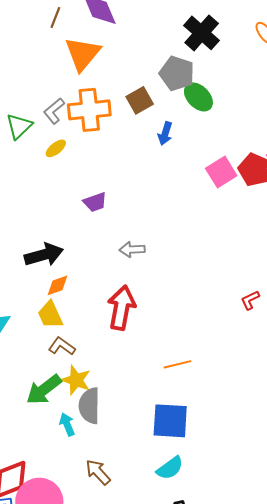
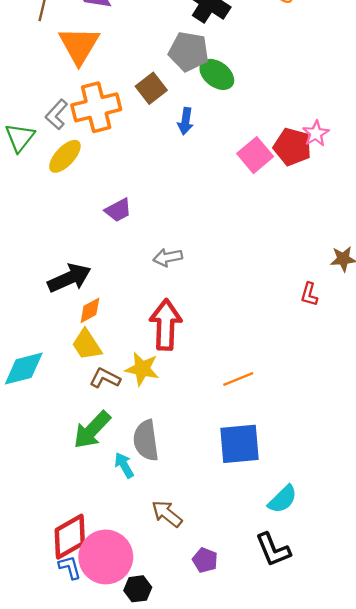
yellow ellipse: (56, 148) -> (65, 156), size x1.5
red L-shape: (250, 300) -> (309, 294), turned -40
yellow star: (76, 380) -> (142, 369), moved
cyan semicircle: (170, 468) -> (283, 499), moved

